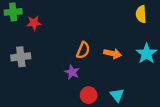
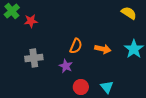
green cross: (13, 12) -> (12, 11), turned -35
yellow semicircle: (141, 14) -> (129, 13), turned 126
gray cross: (21, 57) -> (34, 58), moved

